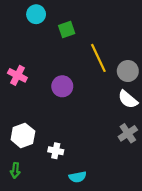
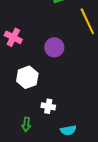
white hexagon: (23, 135) -> (27, 77), moved
green arrow: (15, 170) -> (26, 124), moved

